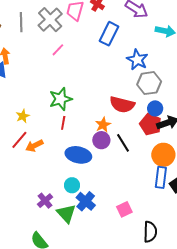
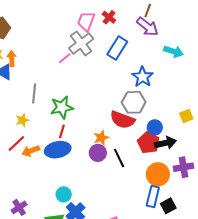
gray cross: (50, 20) -> (81, 44), moved
gray line: (21, 22) -> (34, 94), moved
gray hexagon: (149, 83) -> (134, 102), moved
blue ellipse: (78, 155) -> (58, 150), moved, turned -30
purple cross: (45, 201) -> (19, 207), moved

